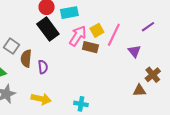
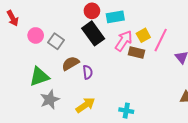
gray square: (11, 46) -> (56, 41), moved
brown semicircle: (26, 58) -> (71, 63), turned 54
yellow arrow: (41, 99) -> (85, 105), turned -48

